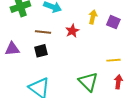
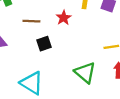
black square: (41, 51) -> (44, 44), moved

